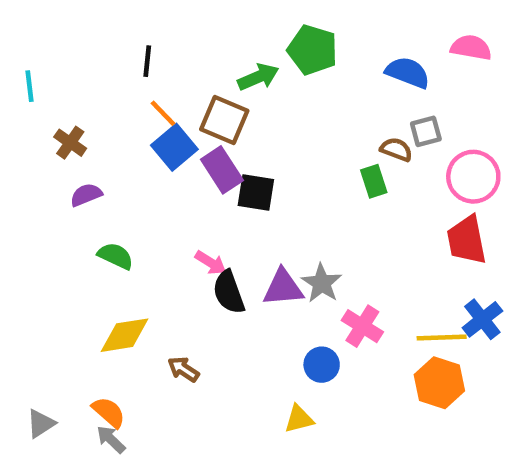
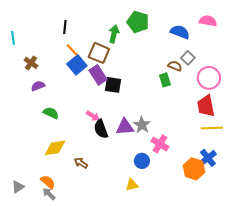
green arrow: (258, 77) -> (114, 34), turned -54
gray square: (426, 131) -> (188, 58), turned -32
blue cross: (482, 319) -> (208, 158), moved
yellow line: (442, 337) -> (212, 128), moved

